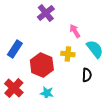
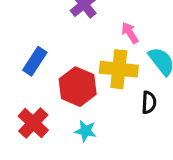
yellow cross: (68, 54) -> (119, 69), size x1.6

